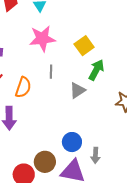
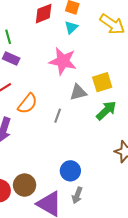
gray line: (51, 72) -> (58, 116), moved
gray triangle: (77, 90) -> (78, 92), moved
blue circle: (72, 142) -> (70, 171), moved

